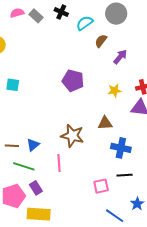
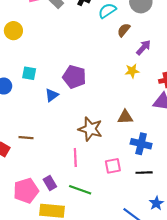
purple pentagon: (73, 81) -> (74, 77), moved
yellow star: (115, 91) -> (132, 71), moved
blue triangle: (33, 145) -> (52, 95), moved
green line: (24, 166) -> (80, 190), moved
pink square: (101, 186) -> (113, 166), moved

